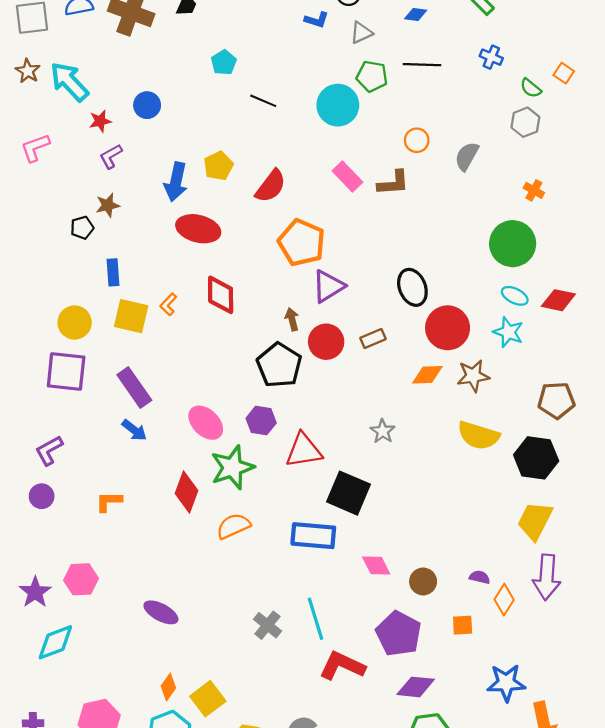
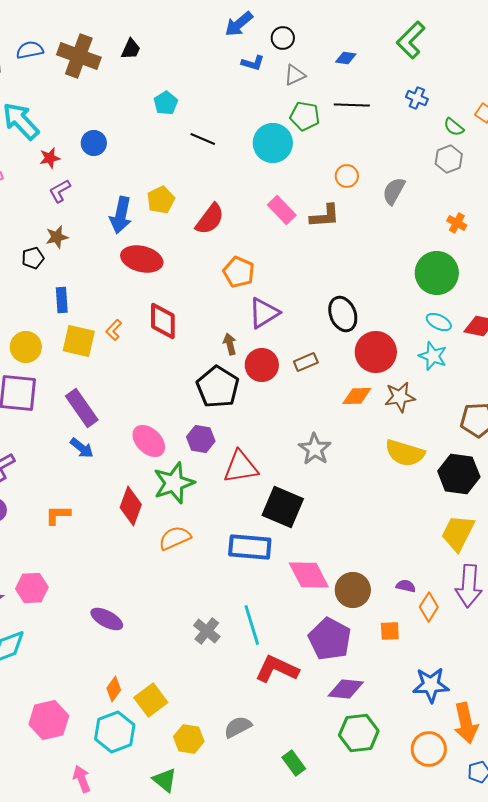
orange pentagon: (302, 243) -> (239, 272), size x0.7
gray star: (383, 431) -> (315, 449), size x1.4
pink diamond: (376, 565) -> (309, 575), size x1.5
brown circle: (423, 581) -> (353, 590), size x1.4

